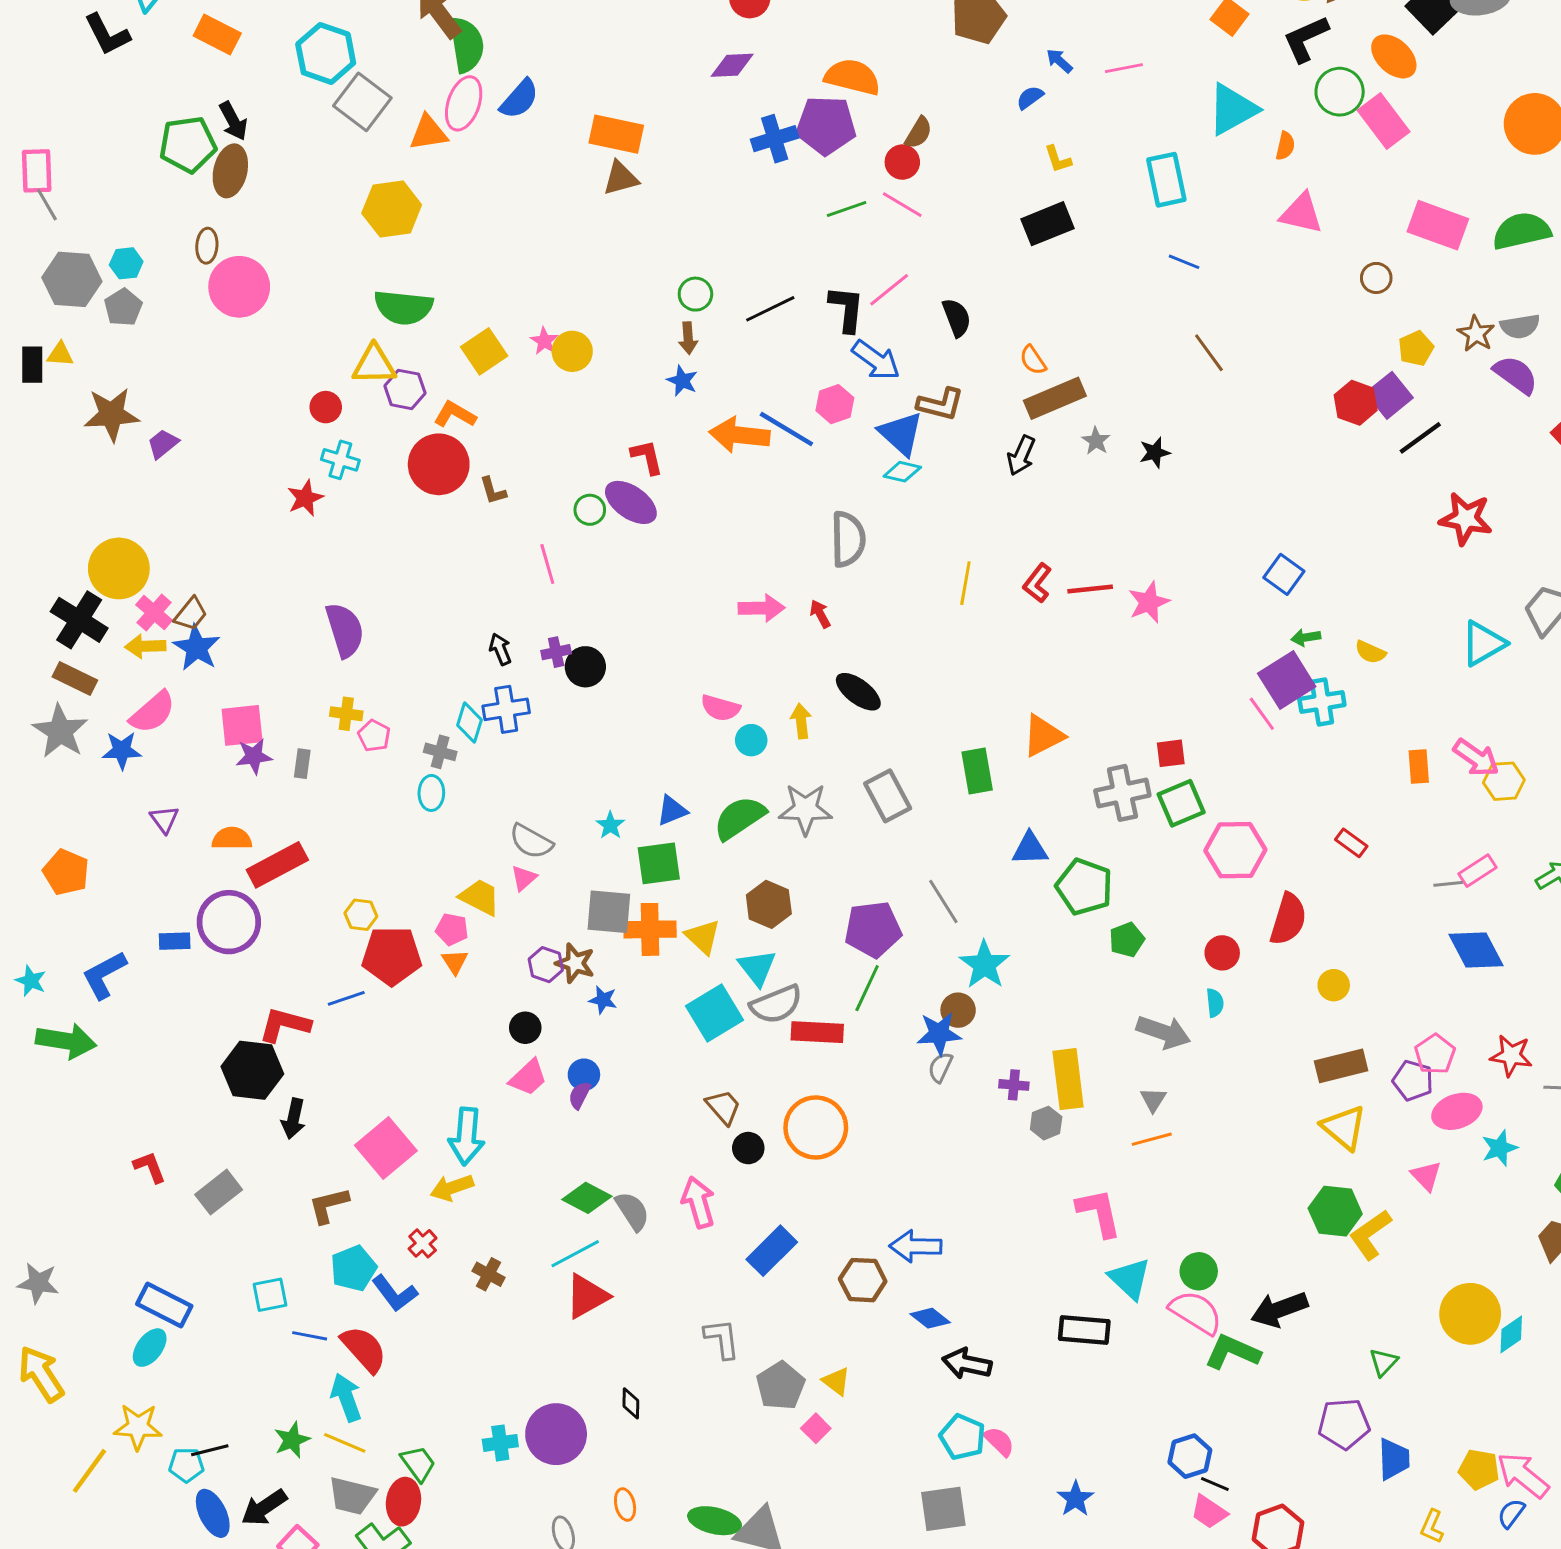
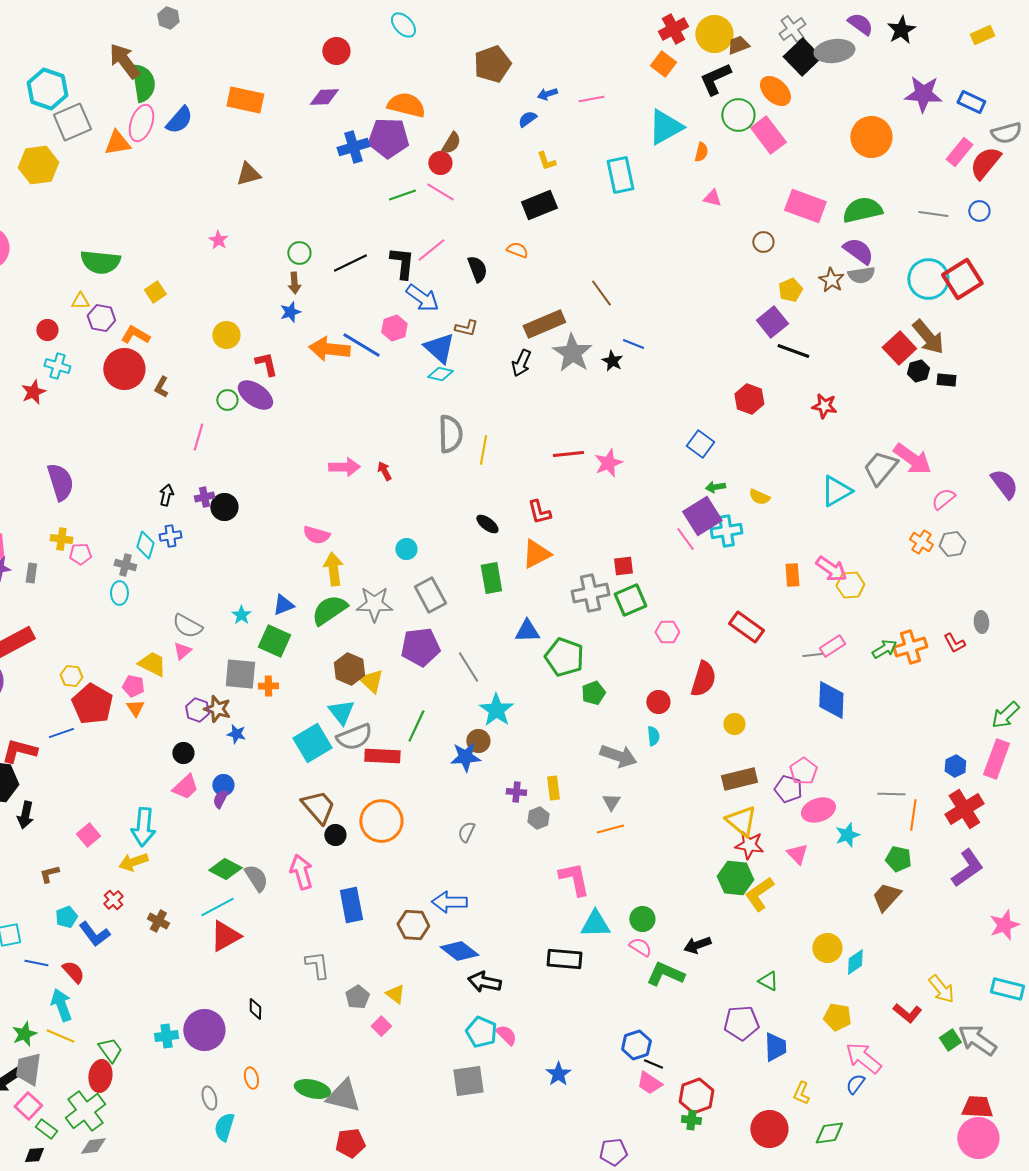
blue arrow: (1059, 61) -> (547, 94), turned -60
gray square: (362, 102) -> (72, 122), turned 30
orange rectangle: (616, 134) -> (245, 100), moved
yellow hexagon: (392, 209) -> (38, 165), moved
pink triangle: (1301, 213) -> (712, 198), size x0.6
blue line: (1184, 262) -> (633, 344), moved
pink star: (544, 341) -> (218, 240), moved
yellow square: (484, 351) -> (155, 292), size x0.7
yellow circle: (572, 351) -> (226, 335), moved
brown line: (1209, 353) -> (601, 293), moved
orange semicircle: (1033, 360) -> (517, 250), moved, turned 145
yellow triangle: (374, 365) -> (80, 301), size x0.6
purple semicircle: (1516, 375) -> (858, 251), moved
blue star: (682, 381) -> (290, 312), turned 30
red hexagon: (1356, 403) -> (749, 399), moved
brown L-shape: (940, 404) -> (466, 328), size x0.7
black line: (1420, 438) -> (793, 351), turned 56
gray star: (1096, 441) -> (572, 353), size x2.0
black star: (1155, 453) -> (612, 361), turned -30
brown L-shape: (493, 491) -> (161, 387), turned 45
red star: (1466, 519) -> (824, 406), size x0.7
gray semicircle: (848, 539) -> (450, 434), moved
pink line: (547, 564) -> (198, 437), turned 32
red L-shape: (1037, 583) -> (539, 512), moved, turned -52
black arrow: (500, 649) -> (166, 495), turned 35
black ellipse: (858, 692) -> (487, 524), moved, size x0.7
blue cross: (506, 709) -> (170, 536), size x0.7
yellow arrow: (801, 721) -> (333, 569), moved, size x1.4
pink pentagon: (374, 736) -> (80, 554), turned -30
cyan circle: (751, 740) -> (406, 549), moved
red rectangle: (1351, 843) -> (746, 627), size x1.6
pink hexagon: (1235, 850) -> (667, 632), size x0.6
green square: (659, 863) -> (274, 641), turned 32
orange cross: (650, 929) -> (268, 686), size x0.6
purple pentagon: (873, 929) -> (420, 647), moved
yellow triangle: (703, 937) -> (371, 681), moved
blue diamond: (1476, 950) -> (831, 700), turned 30
red pentagon: (392, 956) -> (92, 704), turned 30
red star: (1511, 1056) -> (749, 845), moved
gray semicircle: (940, 1067) -> (466, 832), moved
yellow rectangle: (1068, 1079) -> (553, 788), size x0.6
brown trapezoid: (723, 1107) -> (318, 807), size x1.4
pink square: (386, 1148) -> (88, 835), size x0.6
brown L-shape: (329, 1205) -> (49, 874), size x0.7
blue rectangle: (772, 1251) -> (351, 905), turned -56
cyan pentagon: (354, 1268) -> (66, 917), size x0.7
cyan triangle: (1130, 1279) -> (595, 924), turned -44
black arrow: (1279, 1309) -> (697, 945), size x0.7
pink semicircle: (1196, 1312) -> (640, 947), size x0.6
yellow circle: (1470, 1314) -> (827, 948), size x0.7
blue diamond: (930, 1318) -> (459, 951), size x1.4
red semicircle: (364, 1349) -> (73, 972), size x0.7
green triangle: (1384, 1362) -> (768, 981), turned -45
gray pentagon: (781, 1386) -> (357, 997), size x0.7
yellow pentagon: (1479, 1469) -> (837, 1017), moved
gray trapezoid: (352, 1496) -> (28, 1069), moved, turned 84

